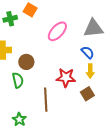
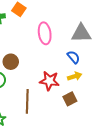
pink ellipse: (57, 31) -> (45, 33), turned -55
yellow arrow: (90, 71) -> (75, 76), turned -112

